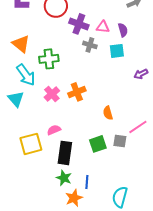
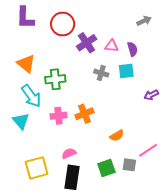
purple cross: (79, 24) -> (87, 43), turned 36
gray cross: (90, 45) -> (101, 73), moved
pink cross: (52, 94) -> (58, 116), turned 35
orange semicircle: (108, 113) -> (117, 136), turned -104
pink semicircle: (54, 130) -> (69, 153), moved

